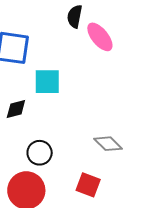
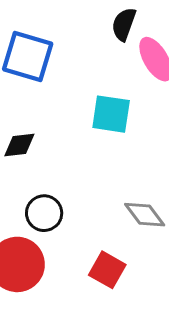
cyan square: (47, 82) -> (111, 114), moved

